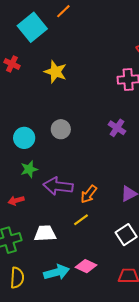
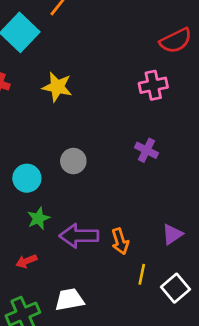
orange arrow: (89, 194) -> (120, 241), turned -48
yellow line: (81, 220) -> (142, 274), moved, turned -35

